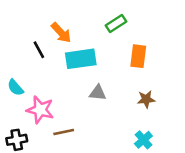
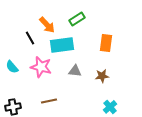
green rectangle: (116, 24) -> (77, 19), moved
brown star: (146, 99) -> (102, 76), moved
pink star: (40, 110) -> (41, 67), moved

